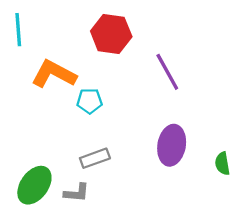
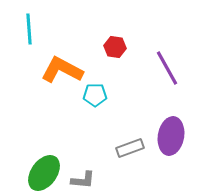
red hexagon: (111, 34) -> (115, 47), moved, size x0.6
gray rectangle: (95, 158) -> (130, 148), moved

